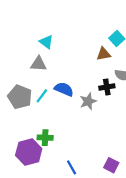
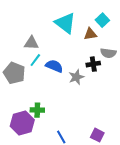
cyan triangle: (46, 42) -> (65, 23), moved, size x1.6
cyan line: (42, 96) -> (35, 60), moved

